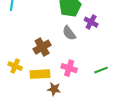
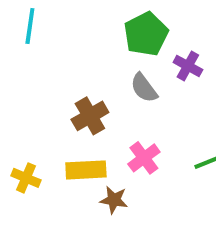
yellow cross: (15, 66) -> (26, 178), moved
pink cross: (69, 68) -> (144, 158), turned 35

